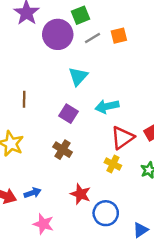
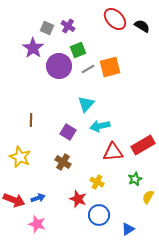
orange square: (119, 36) -> (110, 67), size x1.5
cyan triangle: (78, 76) -> (86, 104), moved
red triangle: (123, 138) -> (113, 152), turned 30
yellow cross: (113, 164) -> (97, 182), moved
pink star: (43, 224) -> (37, 224), moved

